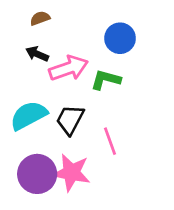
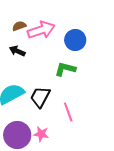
pink arrow: (69, 68) -> (41, 30), moved
pink star: (71, 173) -> (41, 134), size x0.6

